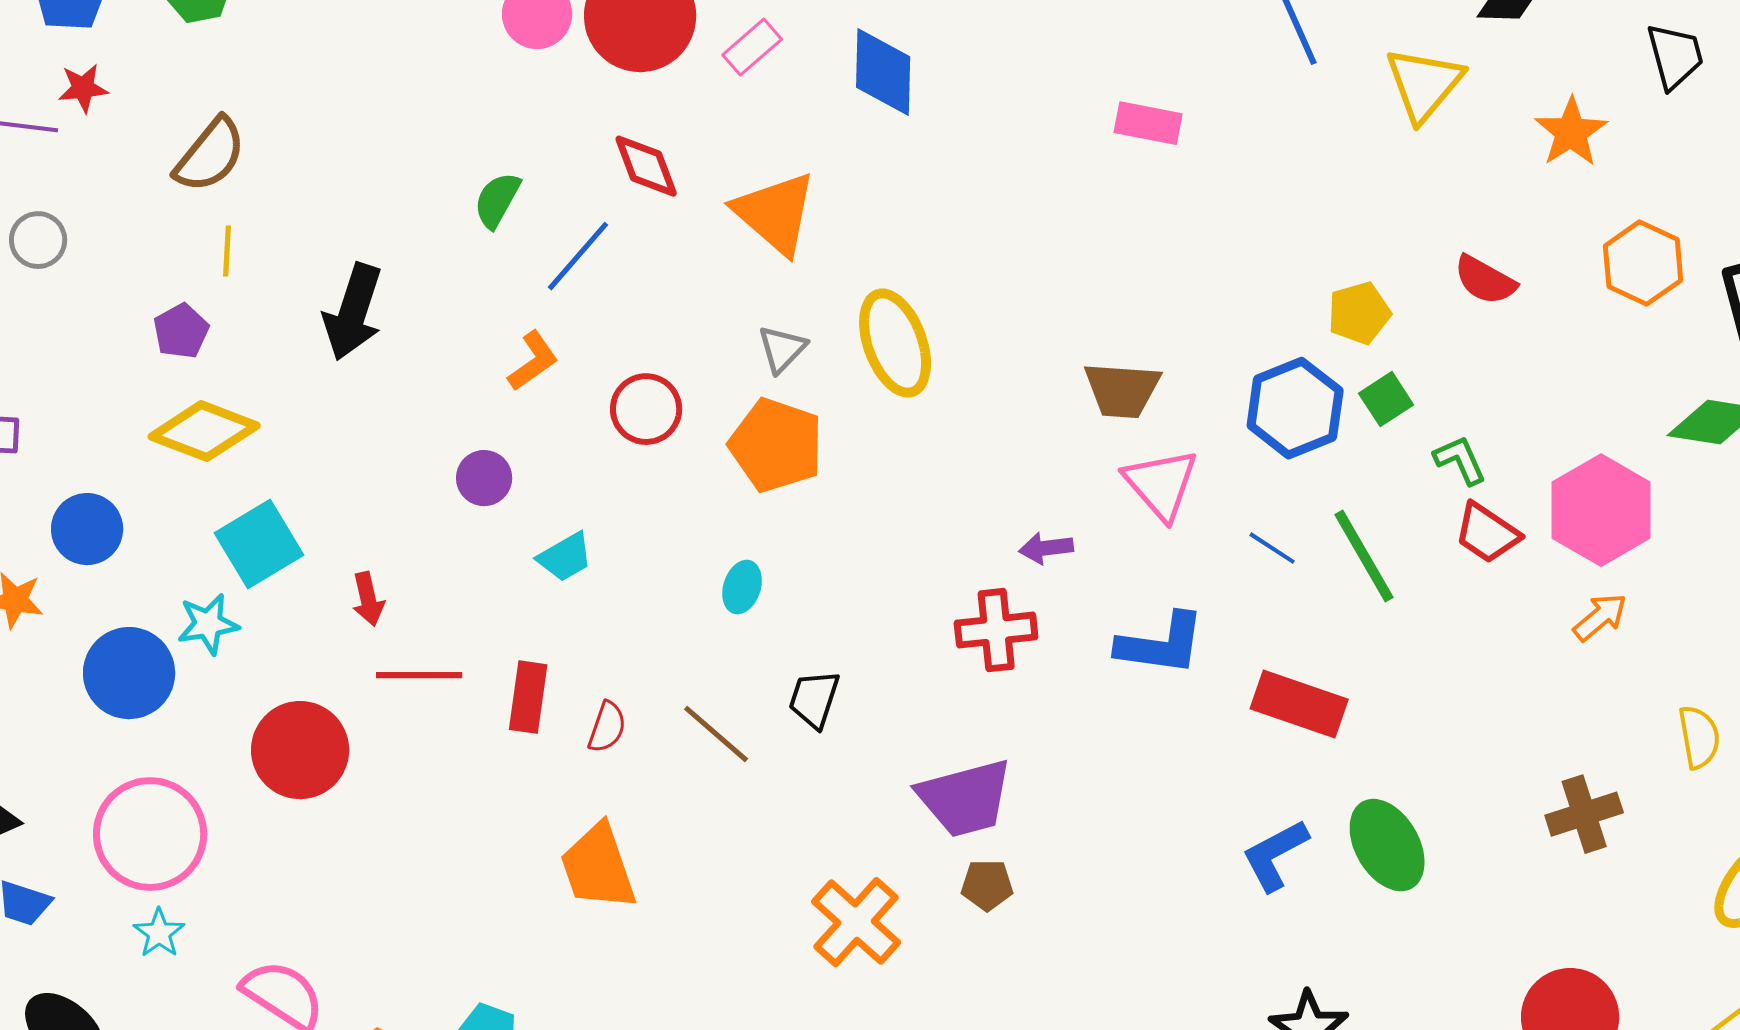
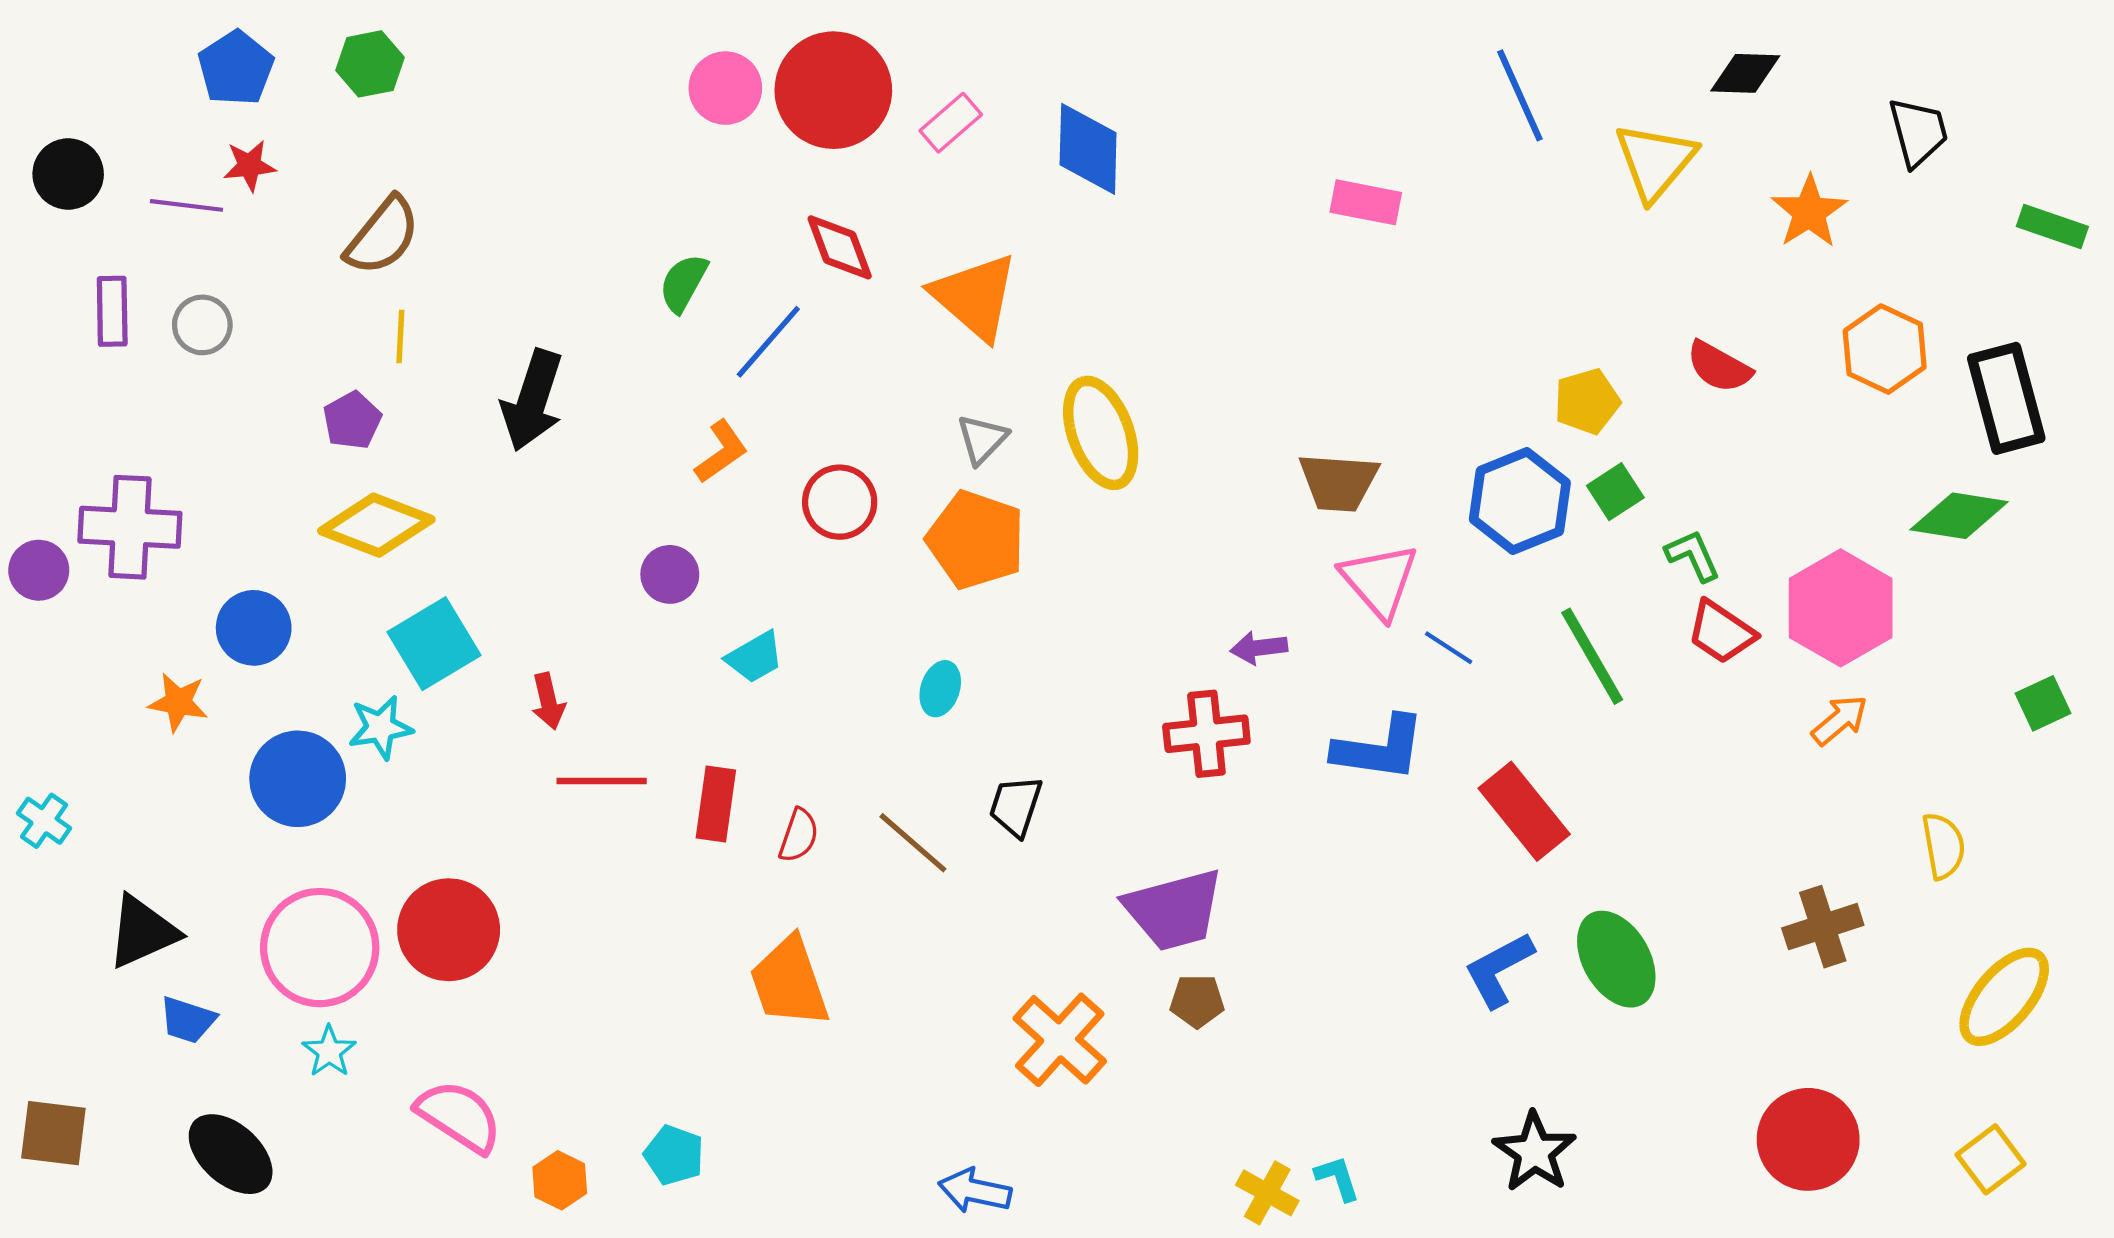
blue line: (1272, 548) -> (1449, 648), moved
red rectangle: (1299, 704) -> (1524, 811), turned 32
red circle: (300, 750) -> (449, 930), moved

